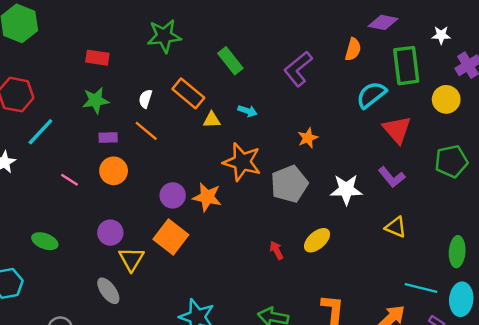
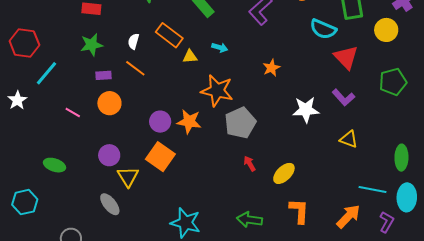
cyan semicircle: (371, 95) -> (323, 29), turned -116
gray pentagon: (289, 184) -> (240, 123), moved
yellow ellipse: (317, 240) -> (284, 173), moved

